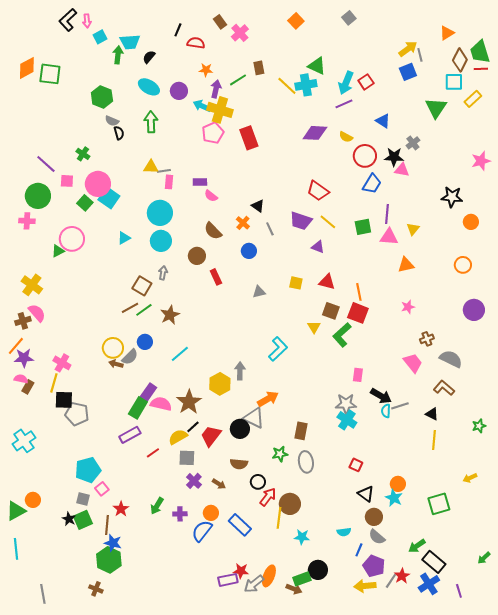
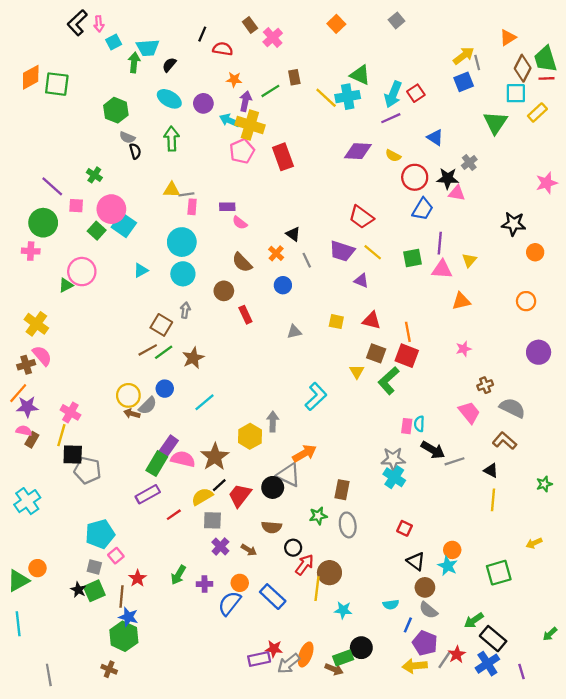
cyan semicircle: (386, 411) -> (419, 424), moved

